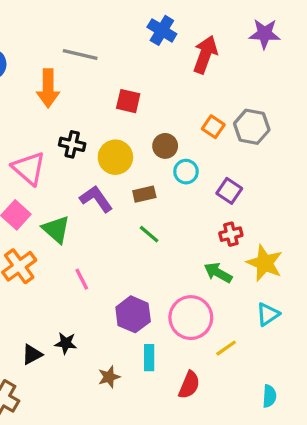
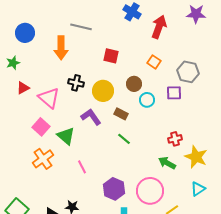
orange square: (213, 127) -> (154, 62), moved
purple square: (229, 191) -> (174, 93), moved, turned -35
brown rectangle: (144, 194) -> (121, 114), turned 40

